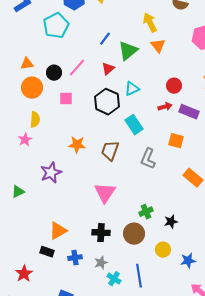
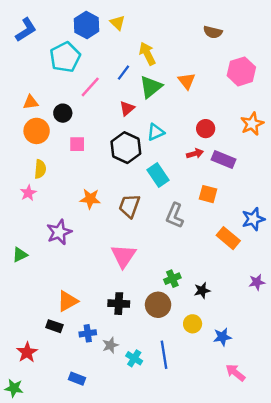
yellow arrow: (150, 23) -> (147, 54), moved
pink line: (77, 68) -> (90, 87), moved
gray star: (101, 263) -> (110, 345), moved

